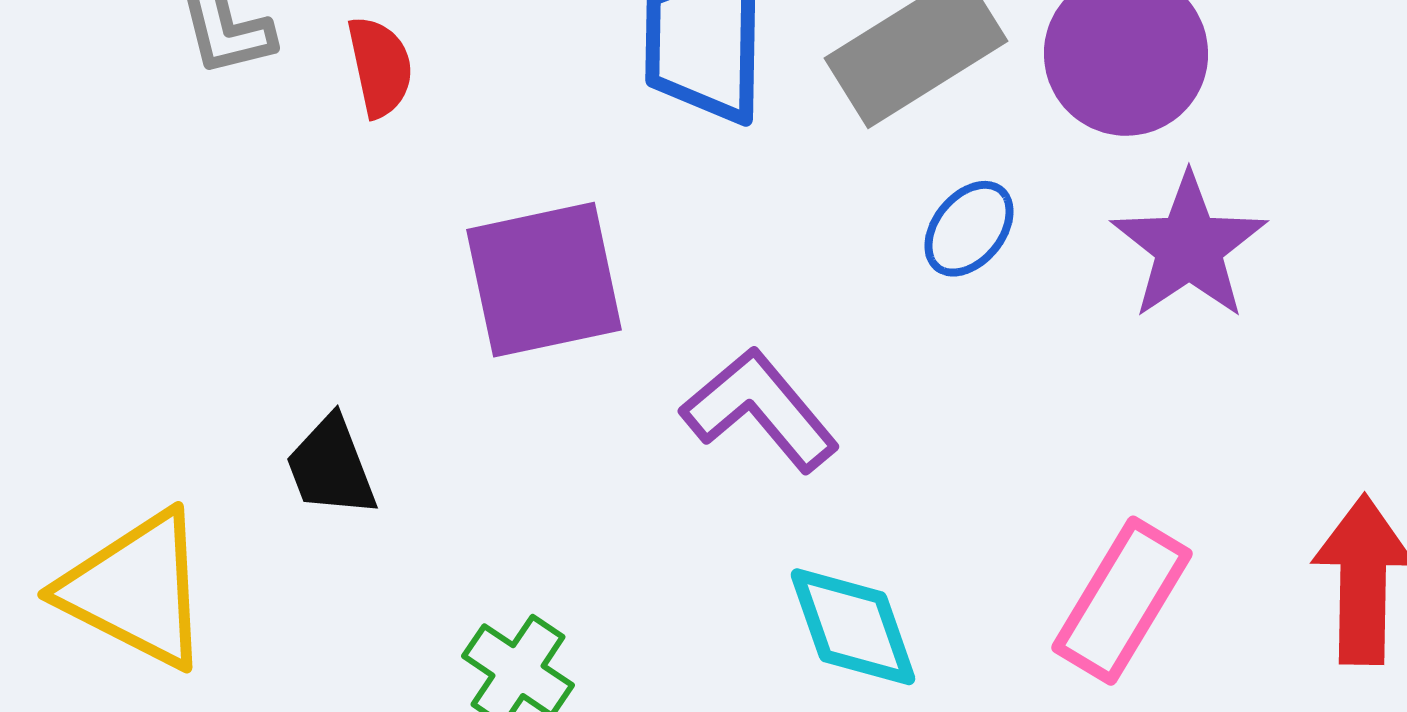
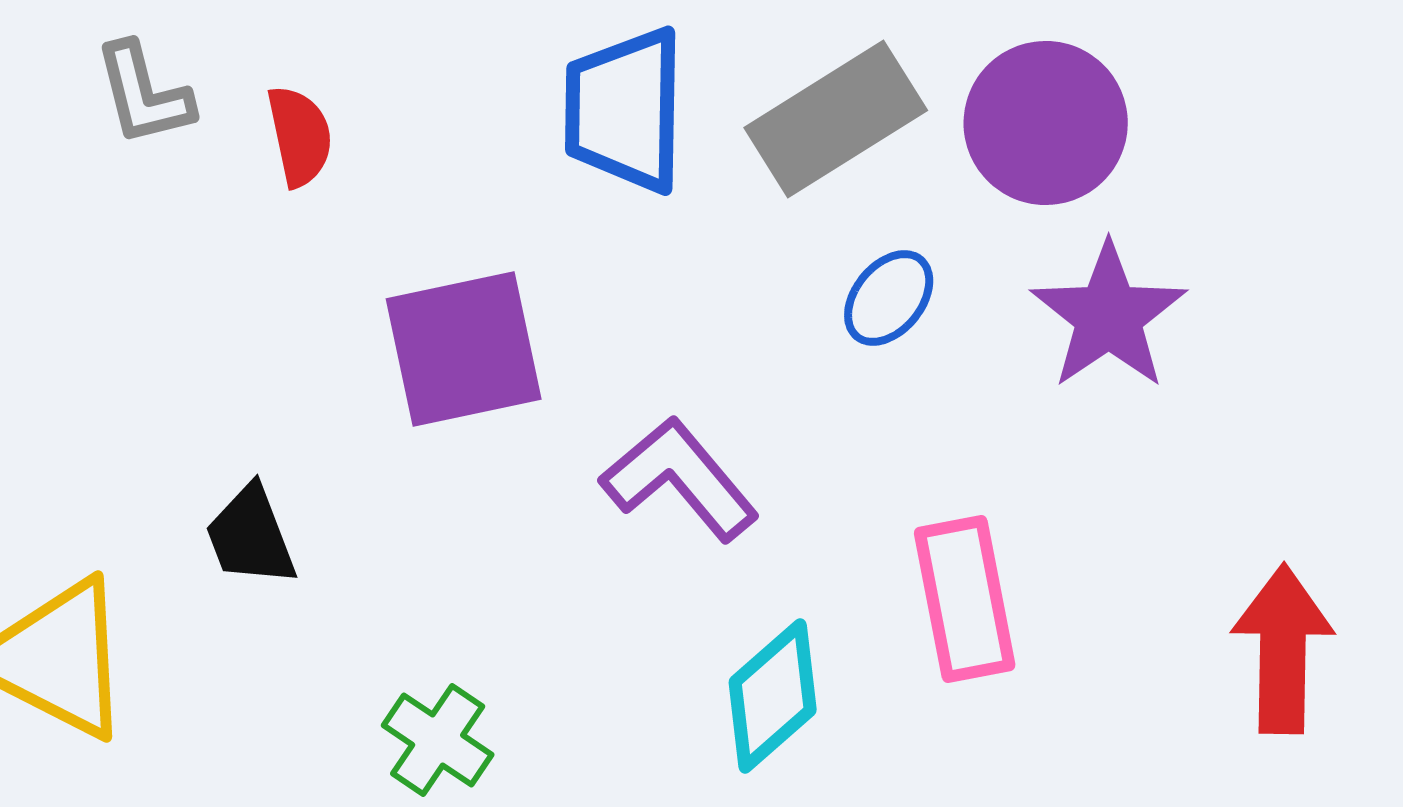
pink rectangle: (1122, 601) -> (965, 599), moved, turned -42
cyan diamond: (853, 627) -> (773, 696), turned 68

